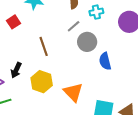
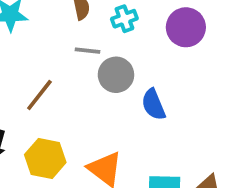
gray line: (74, 26) -> (87, 51), turned 56
brown line: (44, 46) -> (39, 95), turned 66

